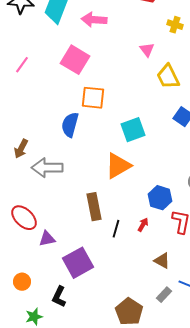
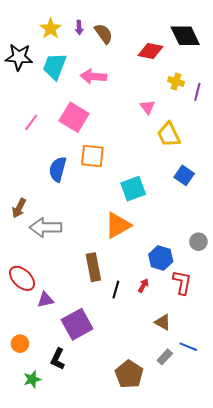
pink line: (22, 65) -> (31, 122), moved
blue semicircle: (70, 125) -> (58, 169), moved

